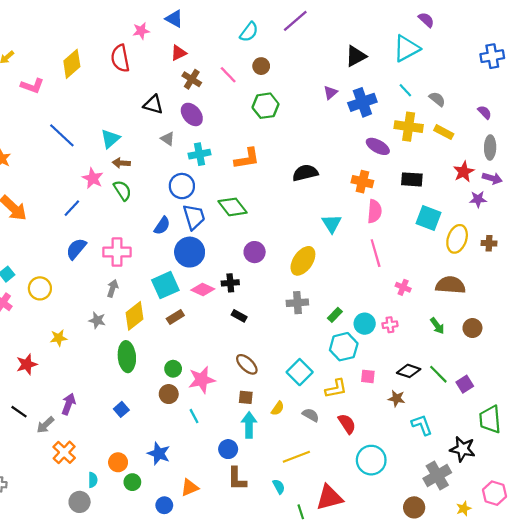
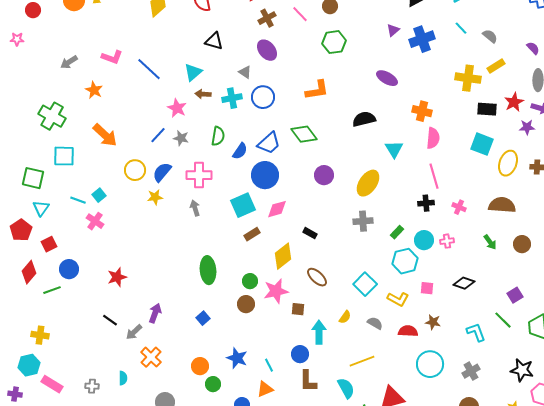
brown cross: (192, 79) -> (267, 18), turned 30
pink L-shape: (32, 86) -> (112, 57), moved
black triangle: (153, 105) -> (214, 41), moved
yellow cross: (409, 127) -> (468, 78), moved
yellow rectangle: (444, 132) -> (496, 66), turned -60
purple ellipse: (378, 146) -> (387, 78), moved
cyan cross: (199, 154) -> (232, 98), moved
black semicircle: (305, 173) -> (364, 119), moved
black rectangle: (412, 179) -> (487, 109), moved
blue circle: (182, 186) -> (263, 97), moved
green semicircle: (122, 190) -> (218, 136), moved, turned 42
blue trapezoid: (194, 217) -> (269, 143), turned 65
black cross: (230, 283) -> (426, 203), moved
yellow circle: (40, 288) -> (135, 170), moved
gray arrow: (113, 288) -> (195, 208), turned -35
pink diamond: (203, 289) -> (277, 209), turned -40
yellow diamond: (135, 316) -> (283, 256), moved
gray star: (97, 320) -> (181, 138), moved
yellow star: (59, 338) -> (155, 197), moved
green line: (438, 374) -> (503, 320), moved
yellow L-shape: (336, 389) -> (398, 299), turned 40
brown square: (246, 397) -> (298, 309), moved
brown star: (397, 398) -> (433, 322), moved
cyan line: (194, 416) -> (269, 365), moved
red semicircle: (347, 424) -> (408, 331), turned -54
black star: (463, 449) -> (522, 370), moved
gray cross: (437, 476) -> (471, 371), moved, size x0.7
cyan semicircle: (93, 480) -> (123, 378), moved
cyan semicircle: (279, 487) -> (346, 388), size x1.5

